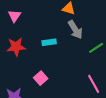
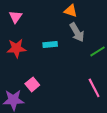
pink square: (41, 78) -> (32, 84), moved

